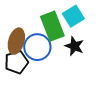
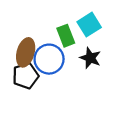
green rectangle: (52, 26) -> (66, 36), size x0.7

